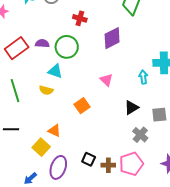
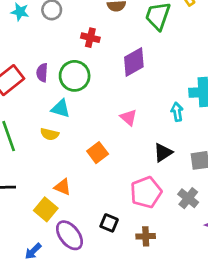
purple semicircle: (42, 43) -> (42, 73), turned -88
gray cross: (140, 135) -> (188, 198), moved
pink pentagon: (131, 164) -> (146, 192), moved
brown cross: (108, 165) -> (146, 236), moved
purple ellipse: (58, 167) -> (70, 235), turned -55

